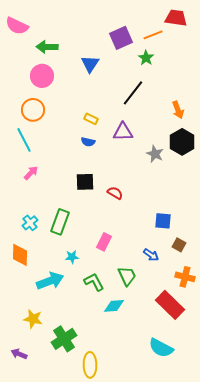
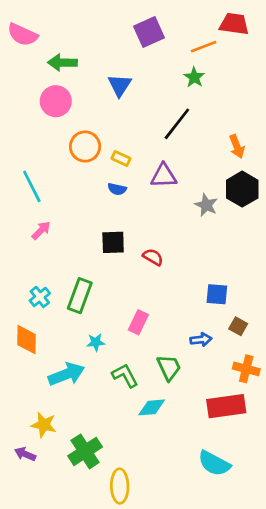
purple square: (121, 38) -> (149, 32), moved
orange circle: (33, 110) -> (85, 146), moved
blue arrow: (151, 255) -> (201, 340), turned -42
red rectangle: (170, 305) -> (226, 406), turned -52
purple arrow: (19, 354) -> (25, 454), moved

